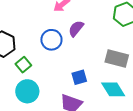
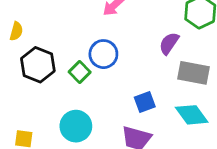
purple semicircle: (76, 29) -> (169, 43), moved
green square: (23, 65) -> (80, 72), moved

